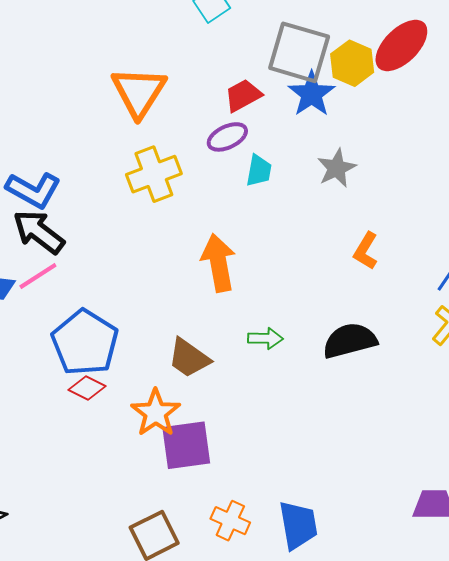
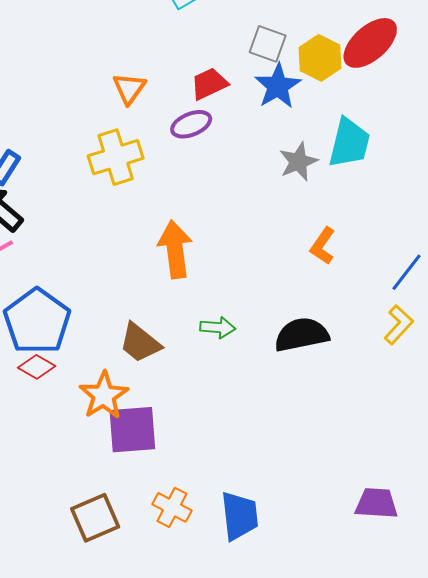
gray square: (299, 52) -> (268, 44), size x0.6
orange triangle: (139, 92) -> (129, 88), moved, size x0.6
cyan trapezoid: (259, 171) -> (349, 143), moved, size x1.6

